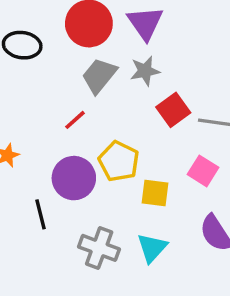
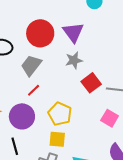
gray trapezoid: (99, 76) -> (31, 65), moved
purple circle: (74, 178) -> (22, 116), moved
yellow square: (155, 193) -> (57, 139), moved

